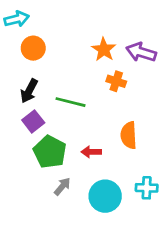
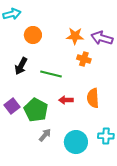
orange circle: (33, 48) -> (33, 35), moved
orange star: (104, 49) -> (75, 36), turned -30
purple square: (33, 121) -> (12, 106), moved
red arrow: (91, 152) -> (66, 100), moved

